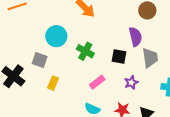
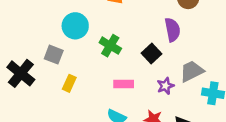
black square: (119, 57) -> (151, 54), turned 35
gray trapezoid: (150, 58) -> (192, 71), moved, turned -110
pink rectangle: (97, 82) -> (124, 84), turned 35

